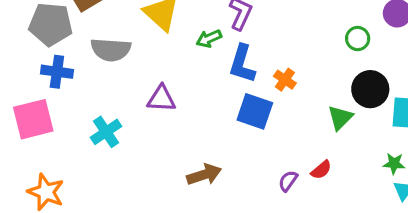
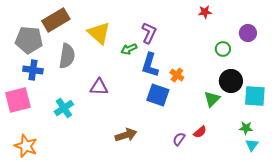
gray semicircle: (111, 50) -> (67, 56), turned -85

